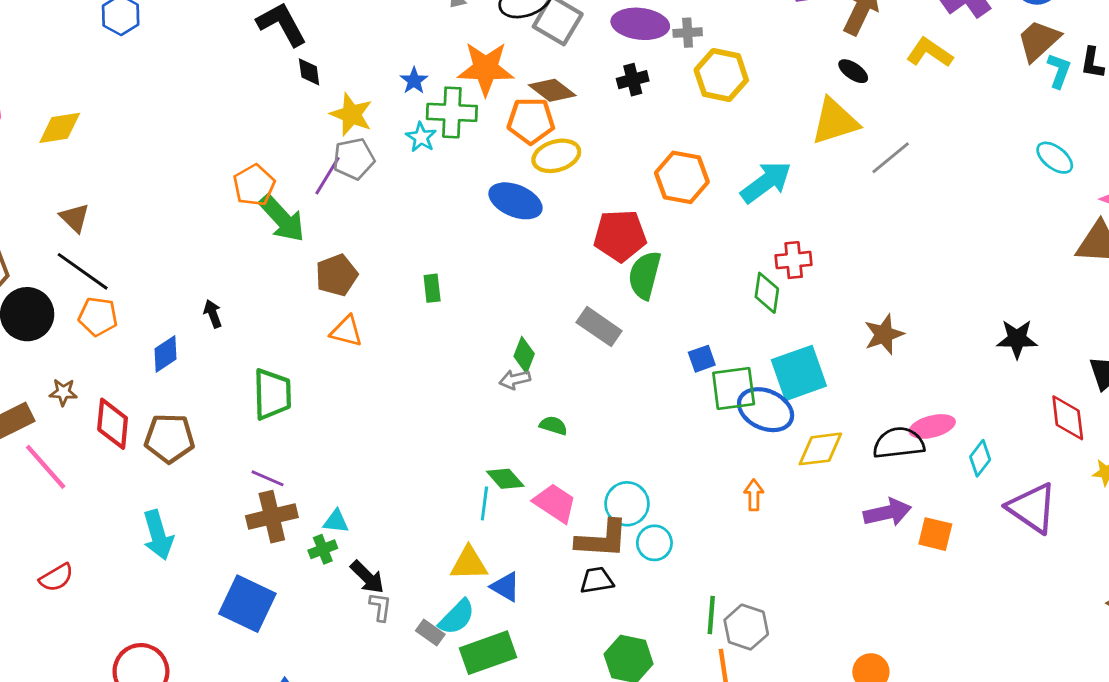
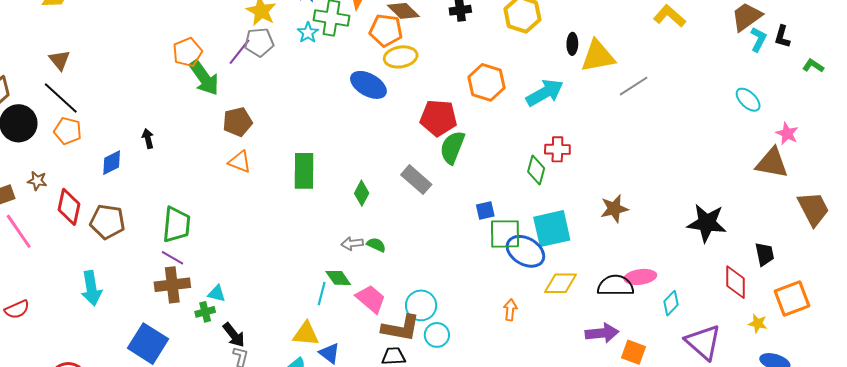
black ellipse: (853, 71) -> (572, 44), moved, turned 50
green rectangle: (432, 288) -> (304, 171), moved, size x1.8
black star: (1017, 339) -> (707, 223), size x1.4
gray arrow: (515, 379) -> (352, 243), moved
green trapezoid: (272, 394) -> (177, 225), moved

